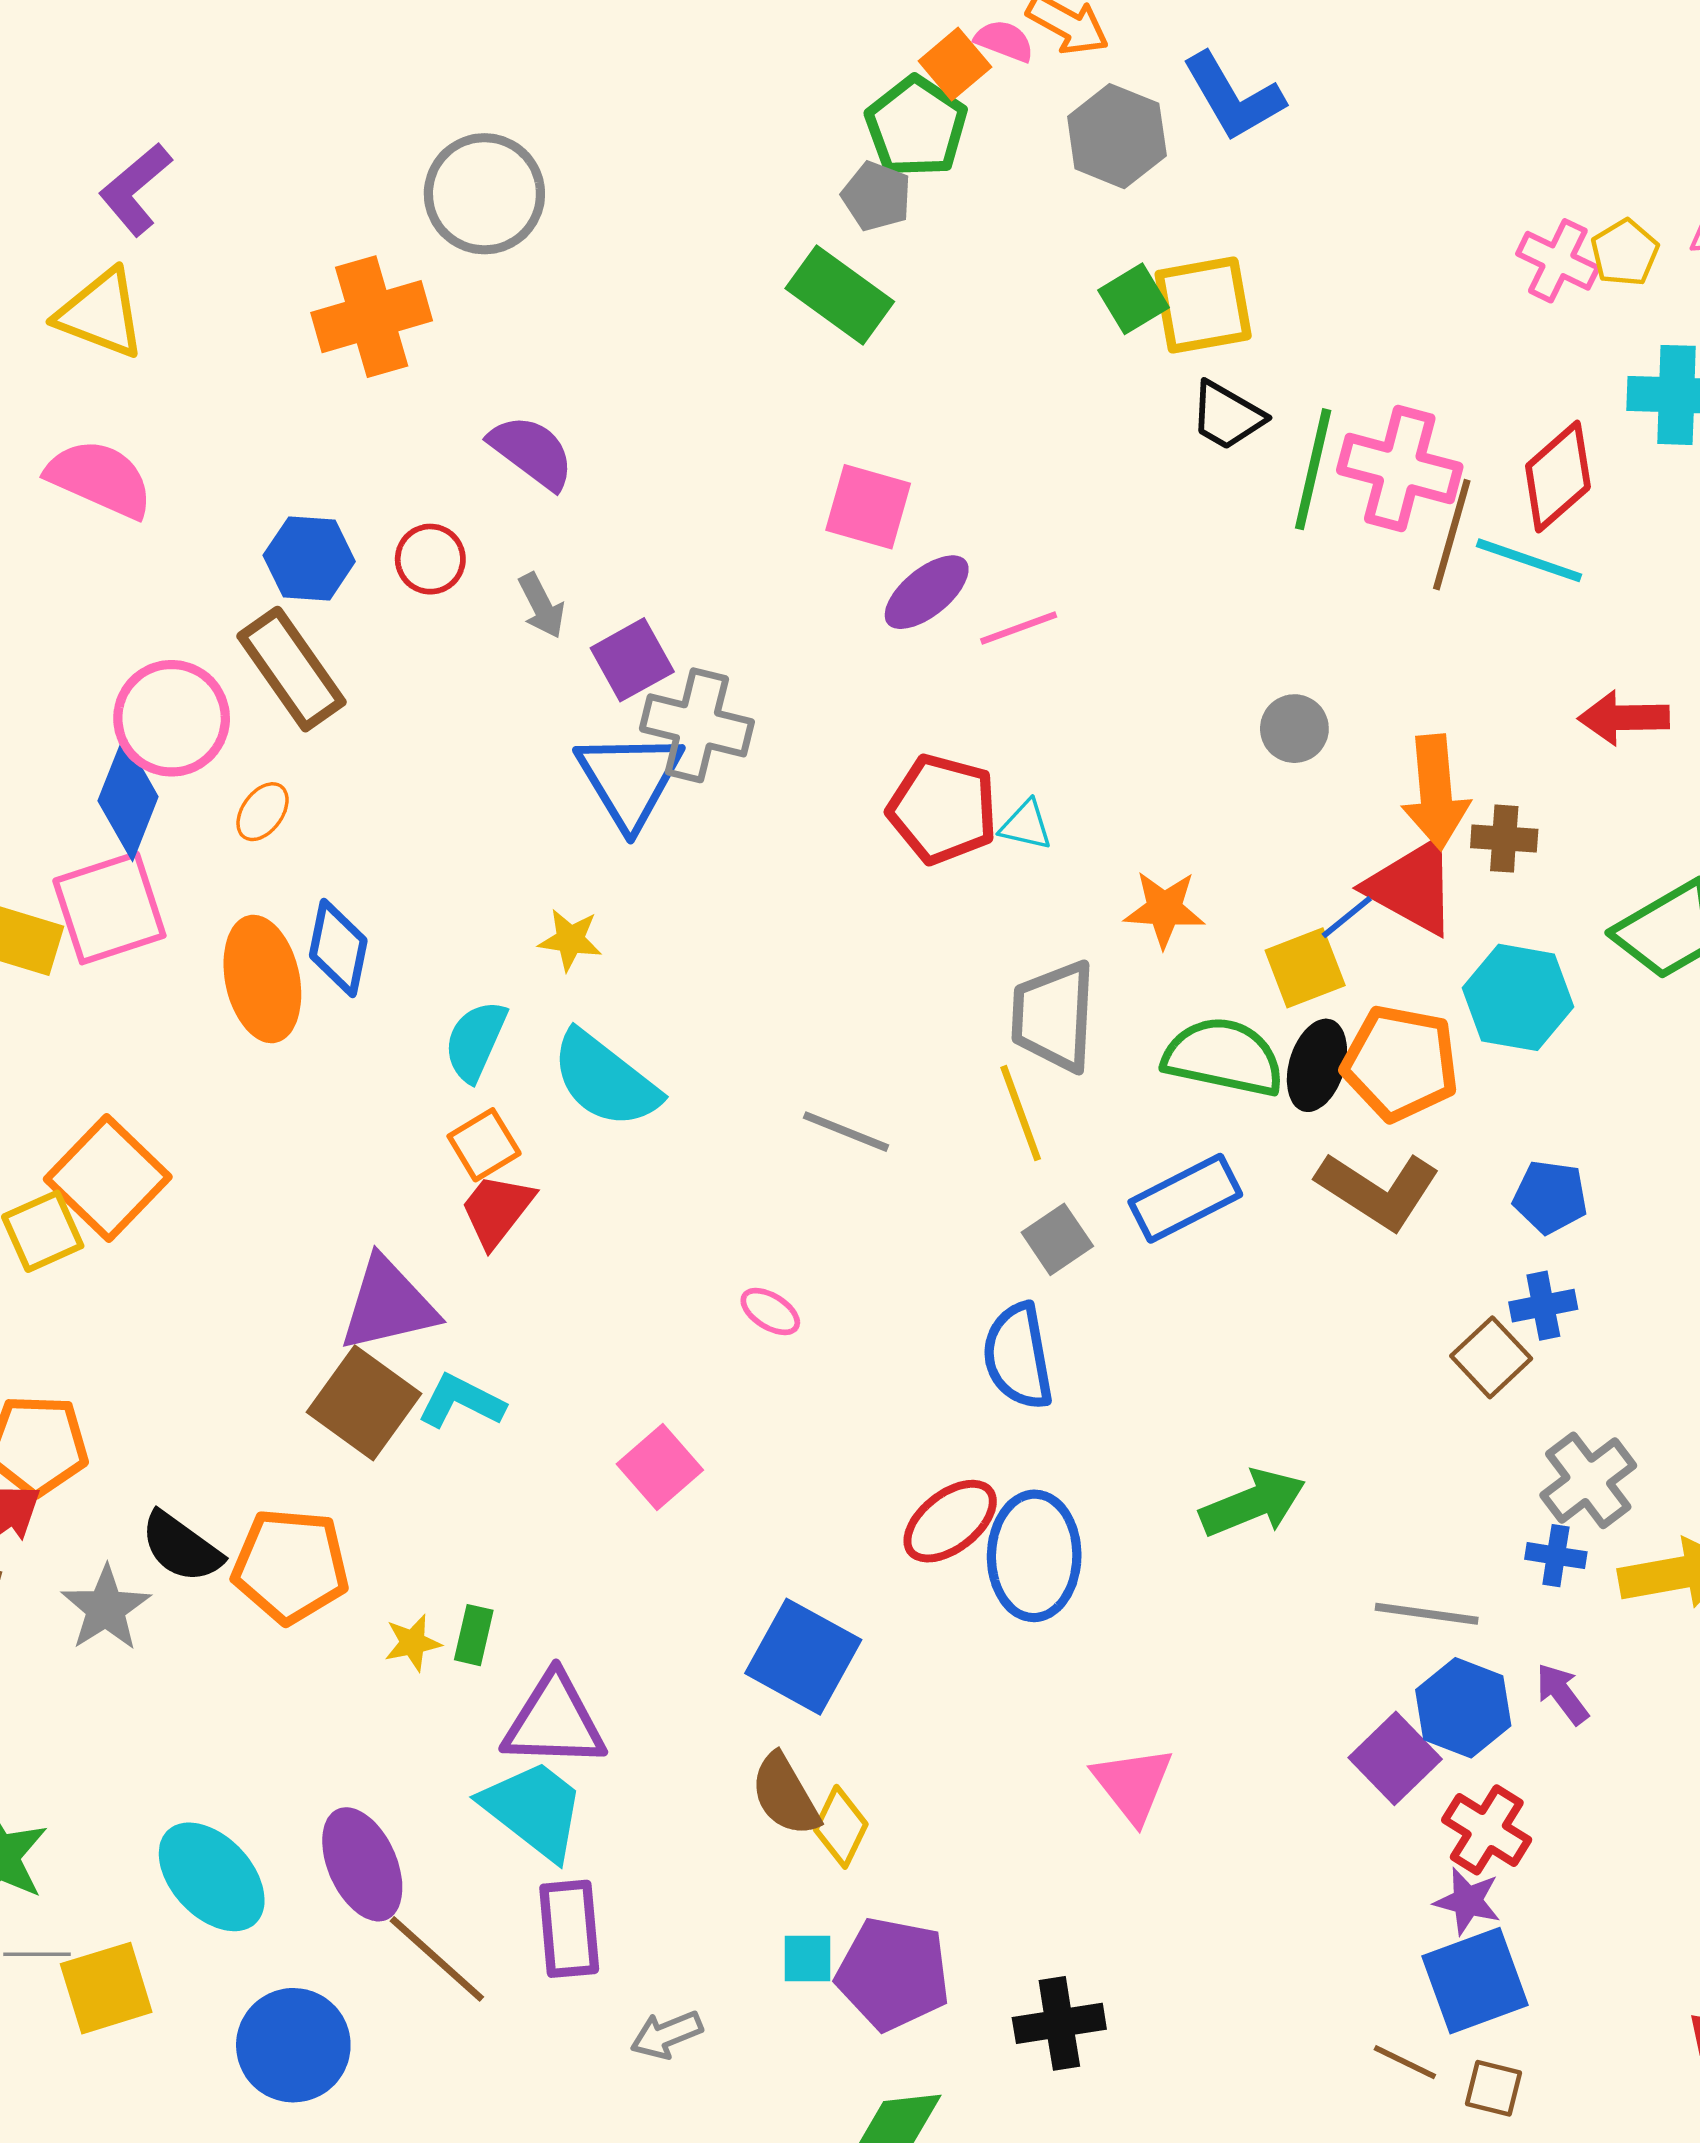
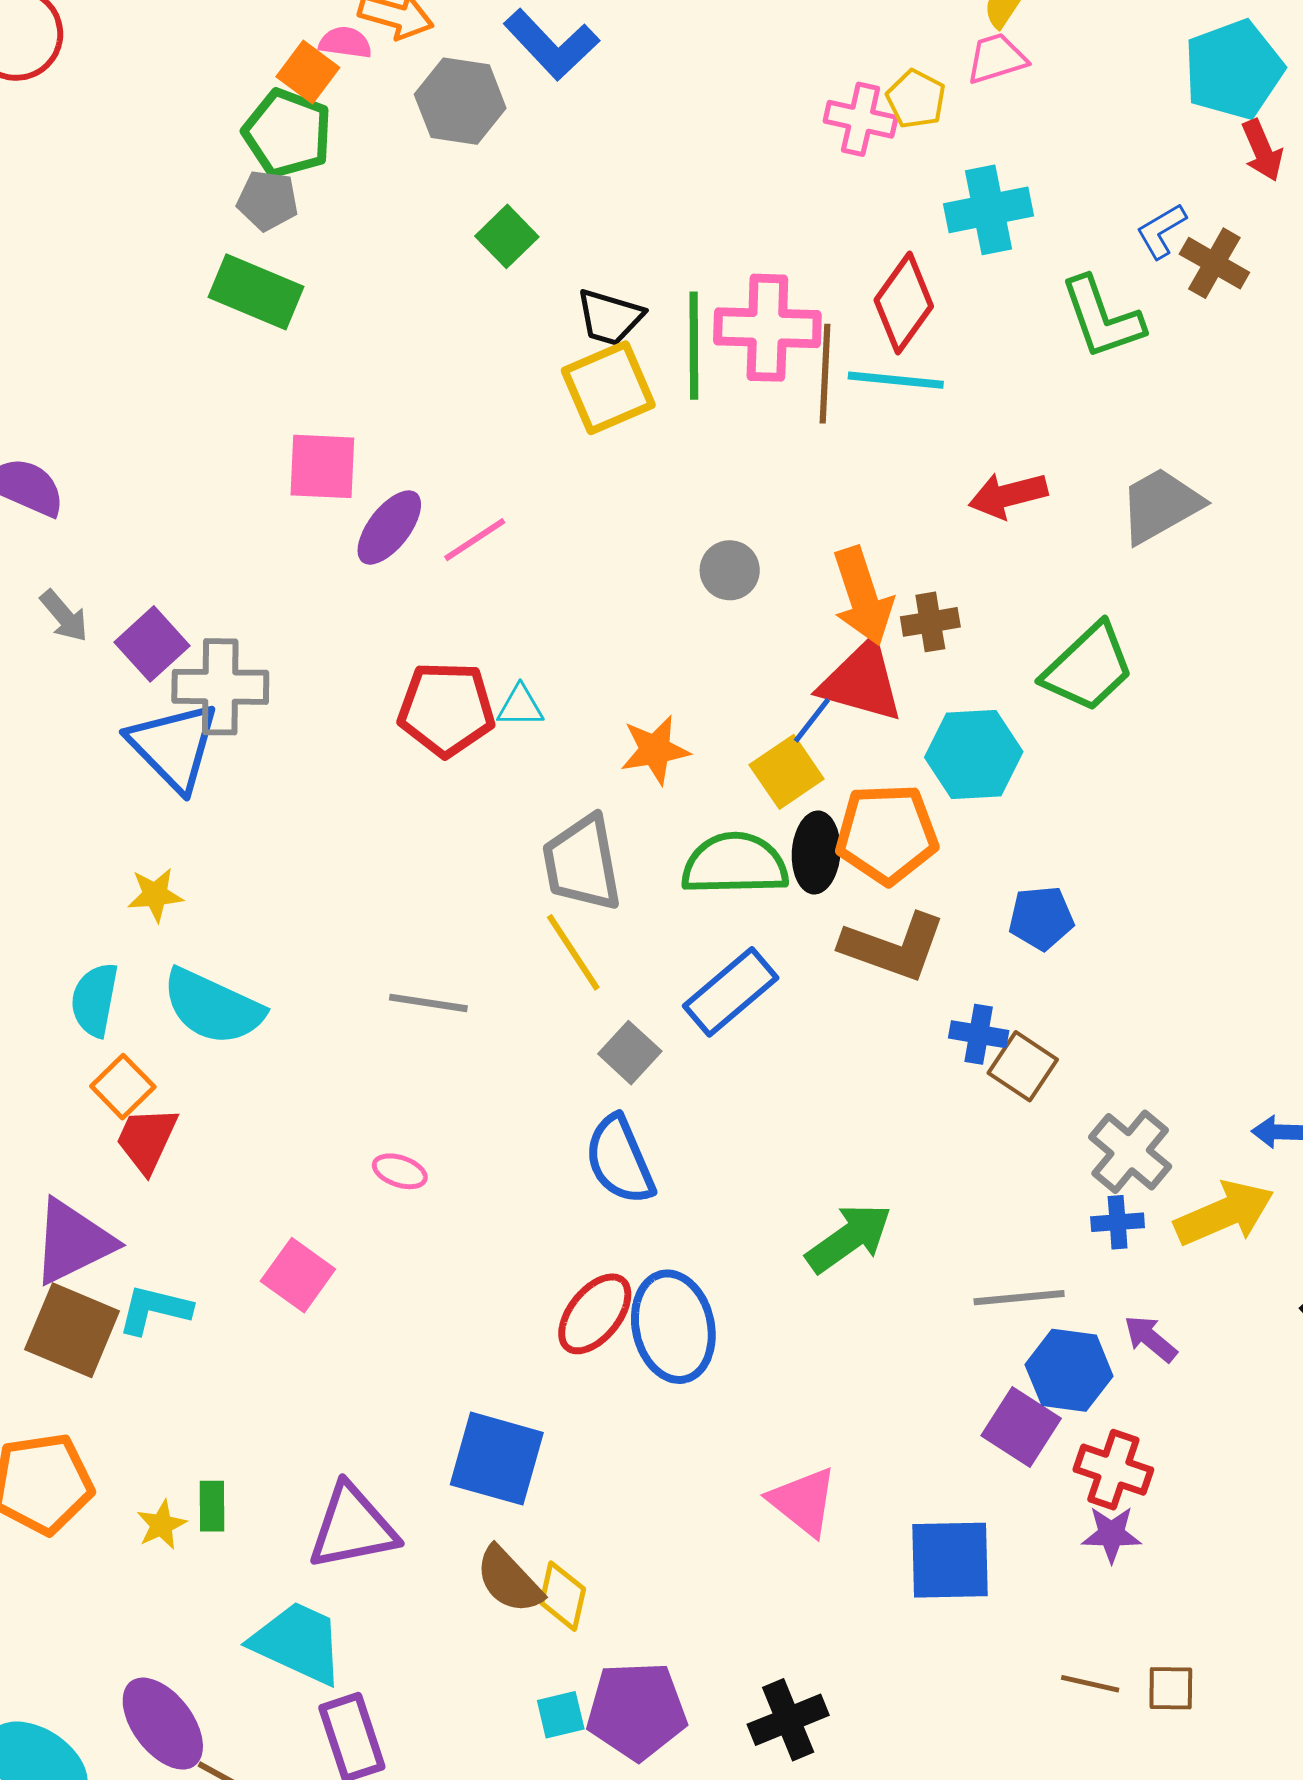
yellow square: (1203, 305) -> (608, 388), moved
blue cross: (1543, 1306) -> (979, 1034), moved, turned 34
pink square: (660, 1467) -> (298, 1275), moved
purple triangle: (554, 1721) -> (352, 1527), moved
blue square: (1475, 1981) -> (950, 1560), moved, turned 32

